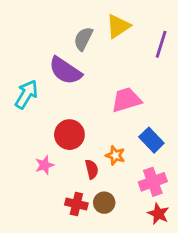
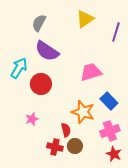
gray semicircle: (83, 39) -> (39, 23), moved
red circle: (69, 135) -> (41, 84), moved
orange star: (115, 155) -> (83, 112), size x1.6
red semicircle: (92, 169) -> (66, 130), moved

